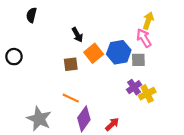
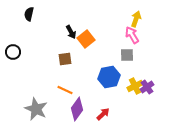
blue hexagon: (119, 52) -> (109, 77), moved
orange square: (94, 53) -> (86, 39), moved
purple cross: (134, 87) -> (147, 87), moved

